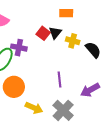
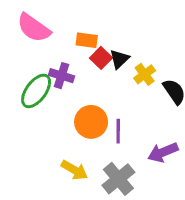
orange rectangle: (66, 13) -> (87, 40), moved
yellow cross: (73, 41) -> (145, 74), turned 32
orange circle: (14, 87) -> (91, 122), moved

